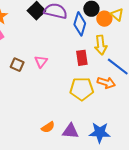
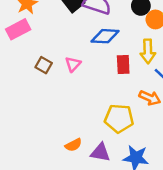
blue diamond: (80, 24) -> (105, 36), moved, turned 70
yellow pentagon: (82, 89) -> (119, 118), moved

